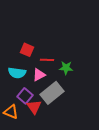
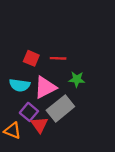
red line: (47, 60) -> (58, 58), moved
pink triangle: (39, 75) -> (45, 87), size x1.5

